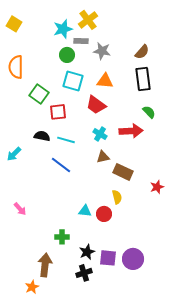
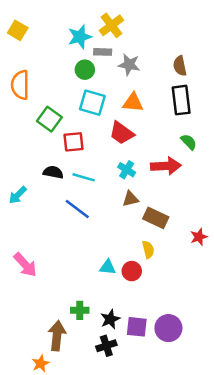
brown semicircle: (142, 52) -> (180, 66), turned 126
pink arrow: (20, 209) -> (25, 265), size x1.5
green cross: (62, 237) -> (80, 310), moved

